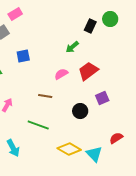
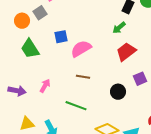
green arrow: (72, 47) -> (119, 28), moved
pink semicircle: (61, 74) -> (81, 49), moved, size x1.5

